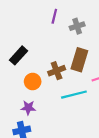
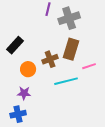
gray cross: (77, 26) -> (69, 18), size x1.5

